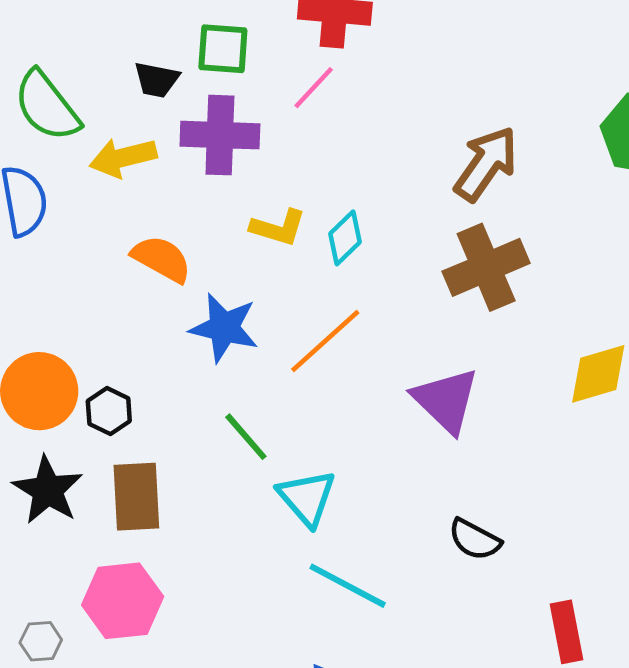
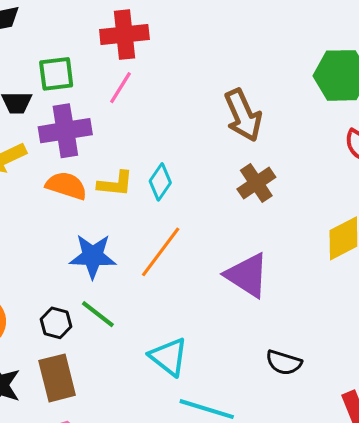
brown arrow: (486, 164) -> (243, 115), turned 132
orange semicircle: (162, 259) -> (66, 186), moved
brown cross: (486, 267) -> (256, 183), size x0.7
black hexagon: (109, 411) -> (56, 323), moved
green line: (246, 437) -> (98, 314), moved

